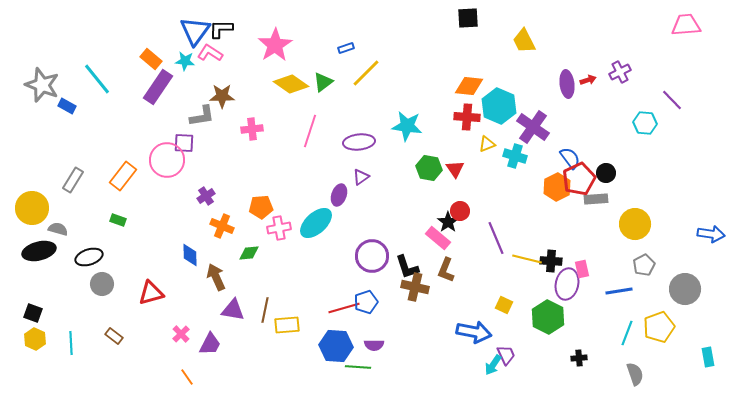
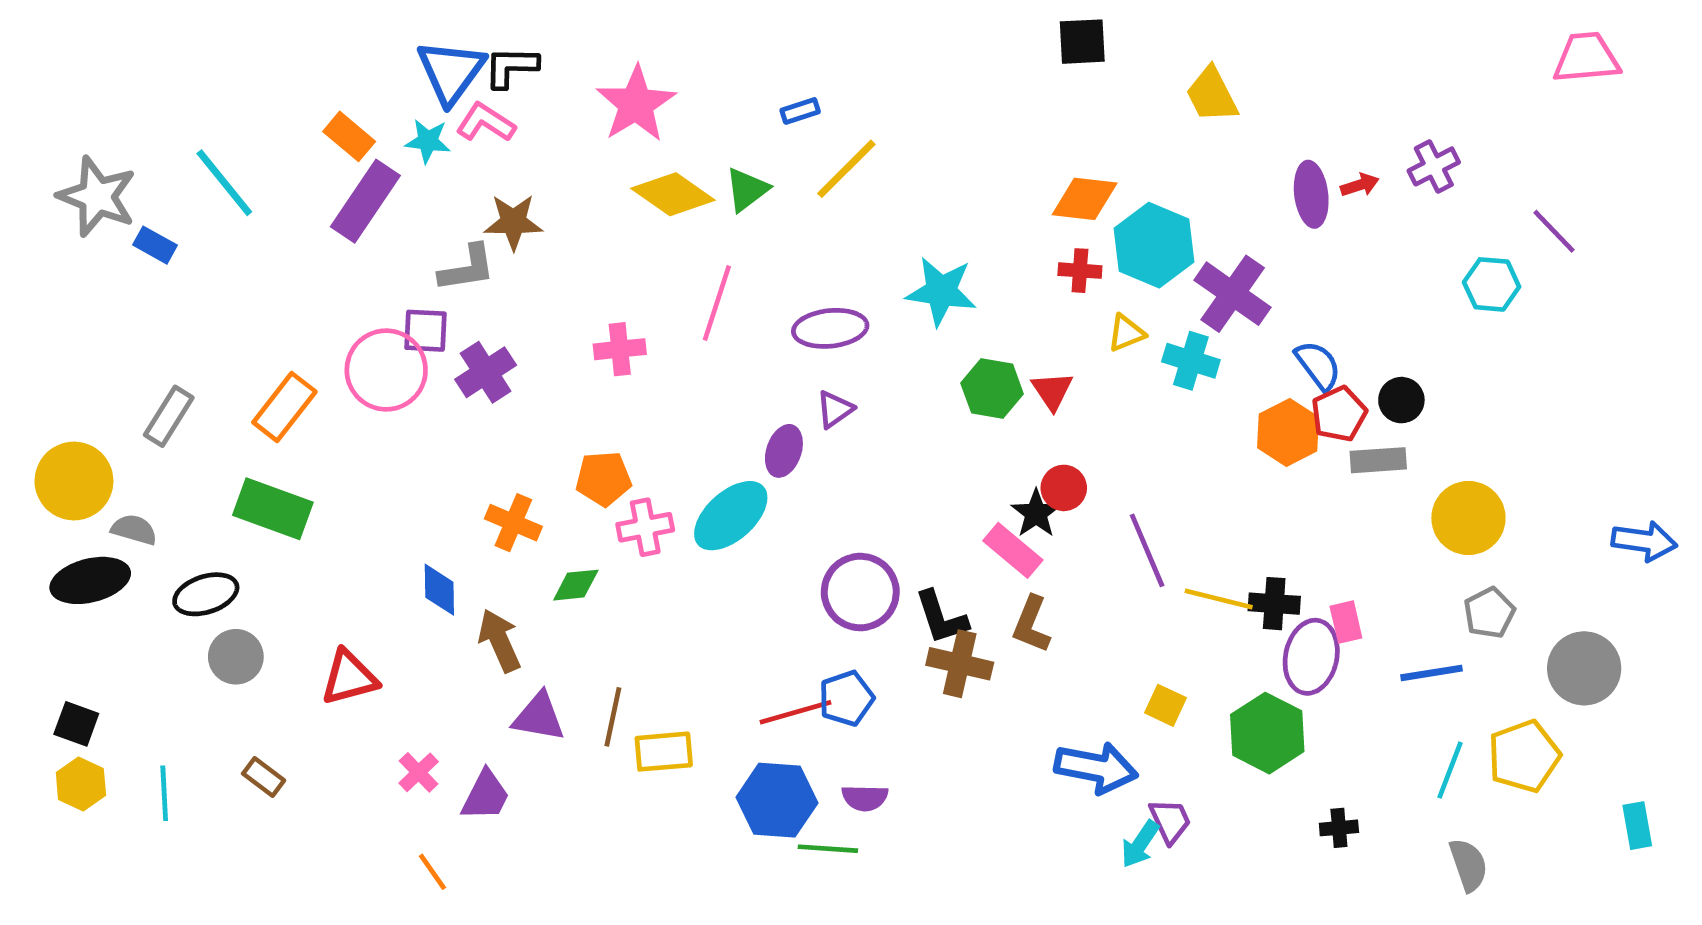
red cross: (467, 117) -> (1080, 271), size x0.7
pink cross: (252, 129) -> (620, 349), moved
red pentagon: (579, 179) -> (1339, 414), size x0.7
purple cross: (206, 196) -> (486, 372), moved, size x1.4
green rectangle: (118, 220) -> (273, 509), size x2.0

